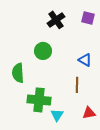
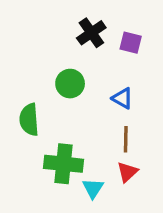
purple square: (88, 18) -> (131, 43), moved
blue triangle: (85, 60) -> (122, 98), moved
red triangle: (89, 113) -> (127, 172), moved, turned -32

